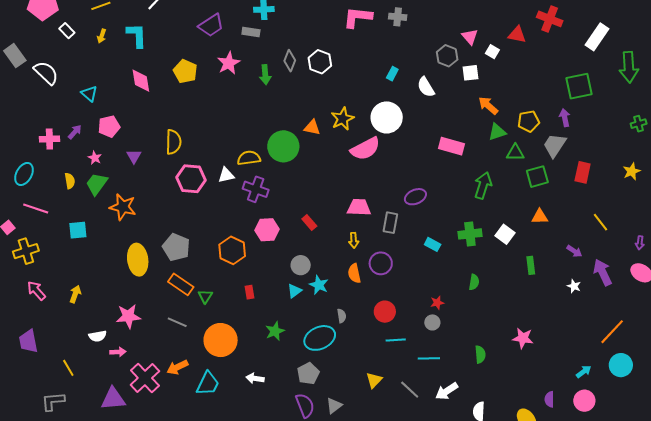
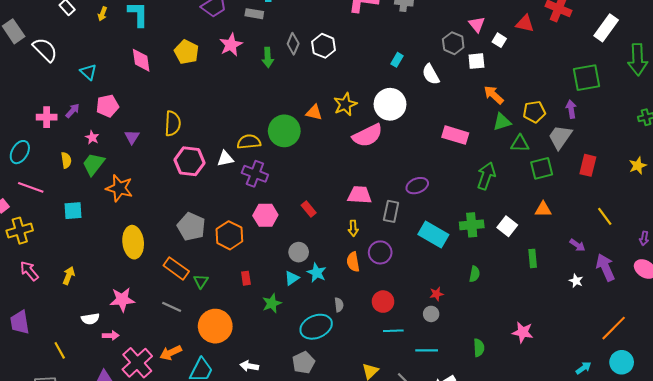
cyan rectangle: (433, 244) -> (433, 235), size x1.8
gray pentagon: (176, 247) -> (191, 227), moved
green star: (275, 331) -> (272, 303), moved

